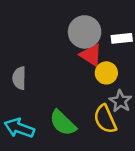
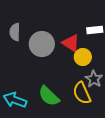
gray circle: (85, 32) -> (42, 44), moved
gray semicircle: (19, 78) -> (15, 32), moved

